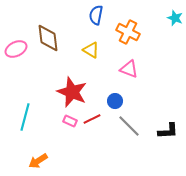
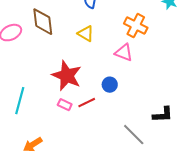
orange cross: (128, 32) -> (136, 26), moved
gray line: (129, 126) -> (134, 135), moved

